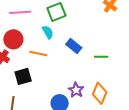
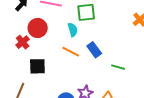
orange line: (38, 53) -> (71, 52), moved

